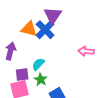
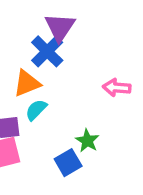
orange triangle: (29, 29) -> (27, 83), moved, turned -36
green star: (41, 80) -> (87, 141), moved

